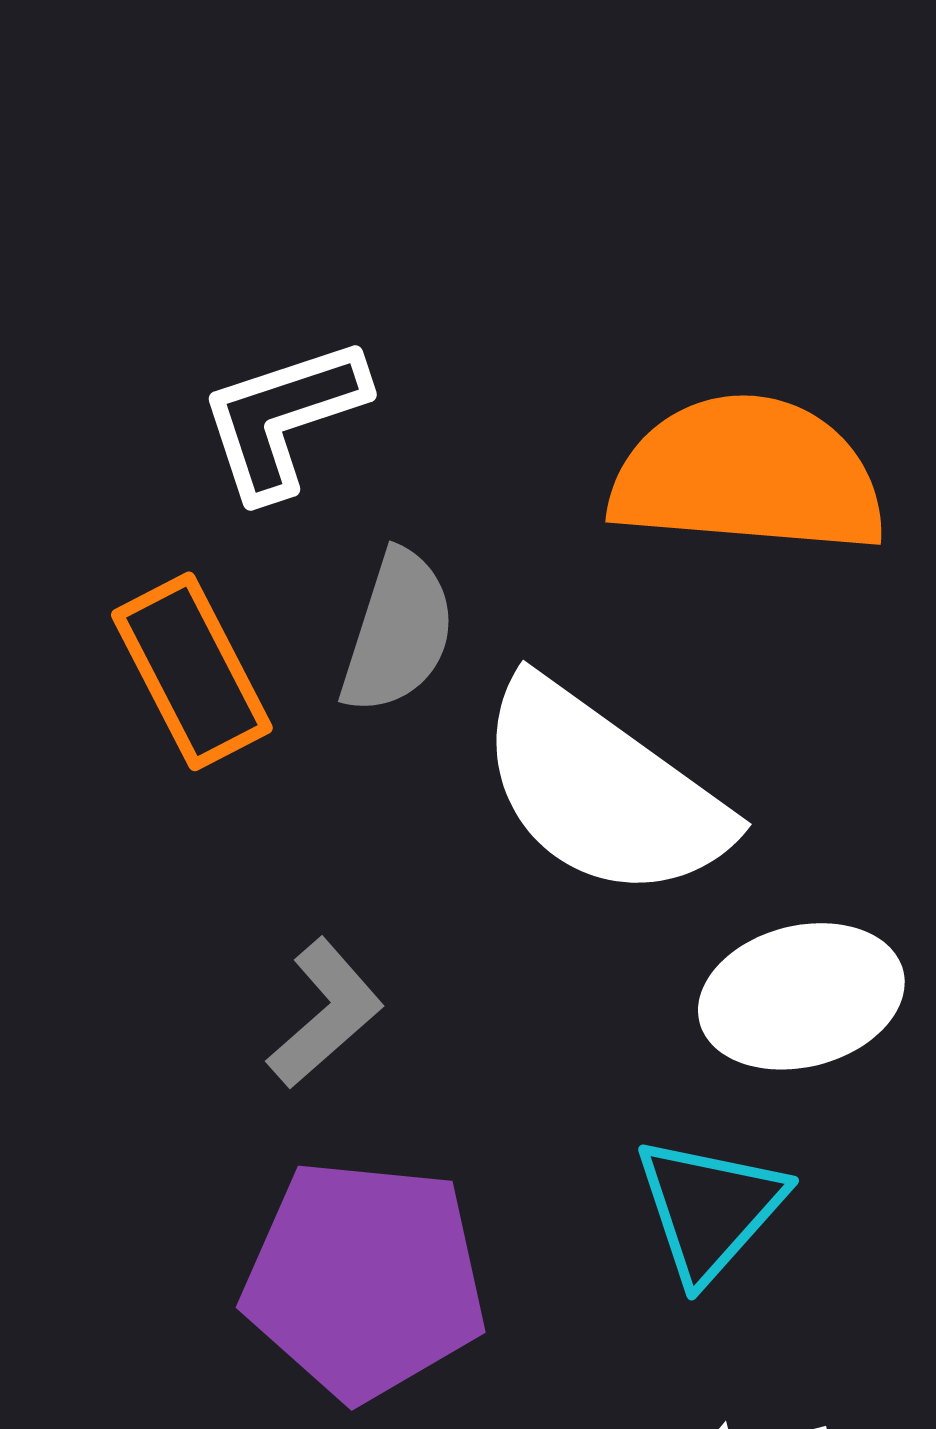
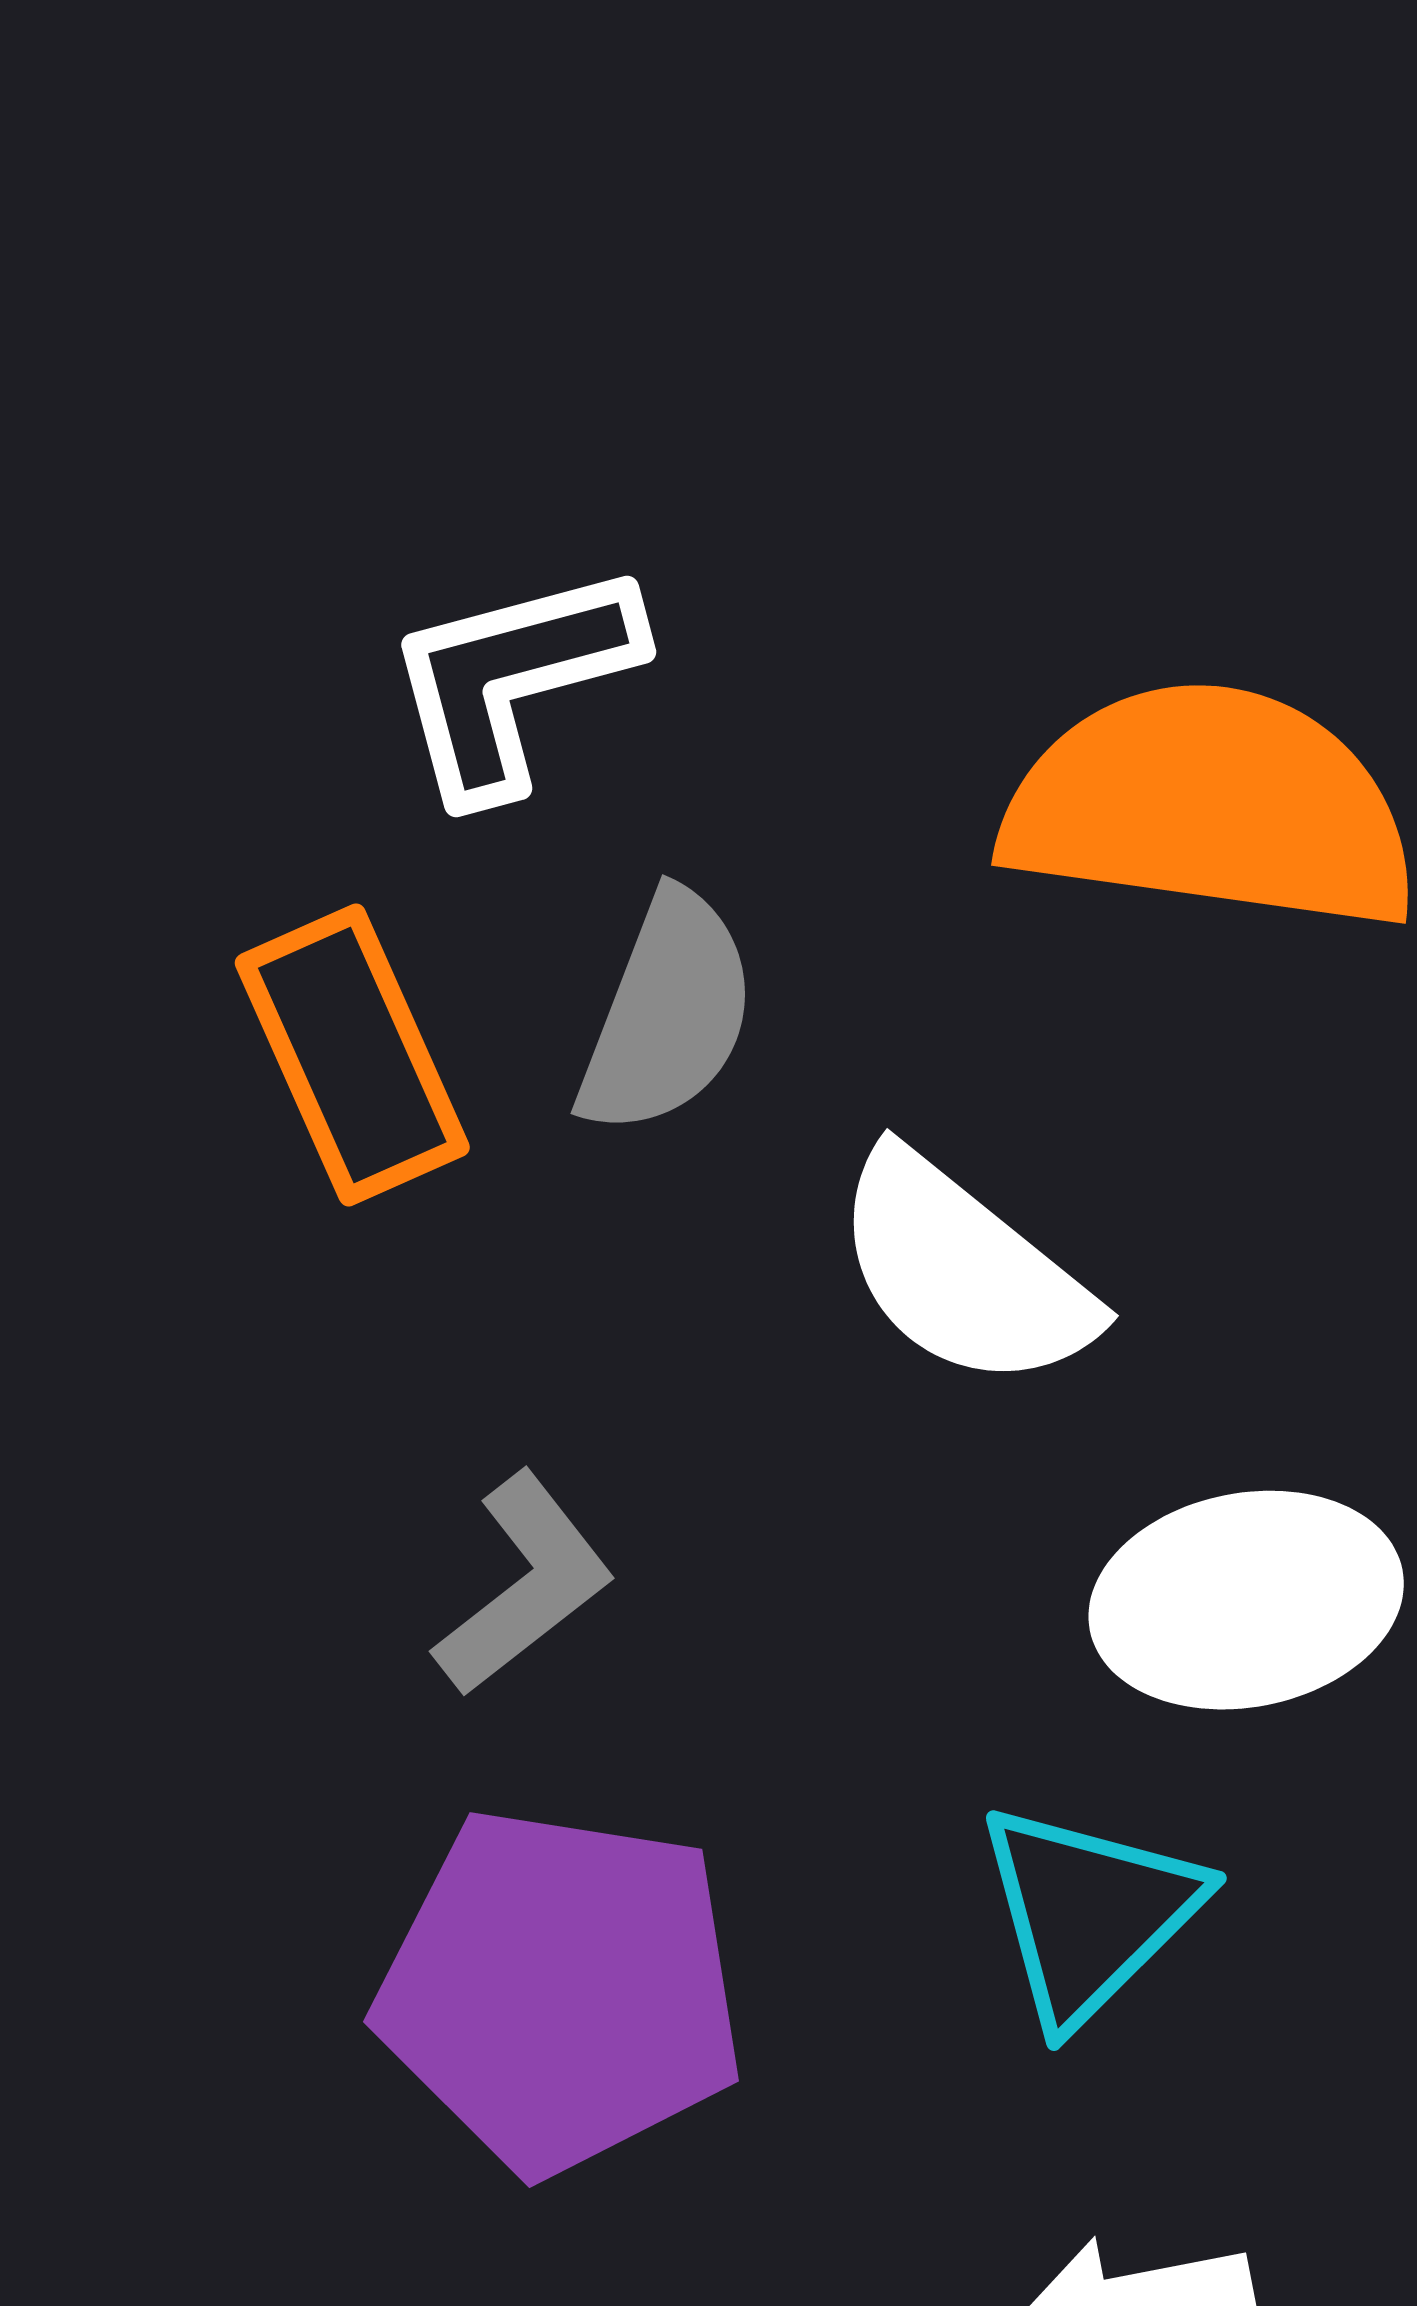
white semicircle: (603, 790) -> (963, 1271), size x0.7

